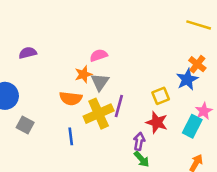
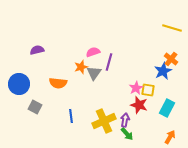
yellow square: (161, 96) -> (148, 90), moved, turned 32
orange semicircle: (71, 98) -> (58, 83), moved
purple line: (119, 106) -> (109, 62), moved
pink star: (204, 111) -> (136, 88), moved
yellow cross: (99, 114) -> (104, 121), moved

